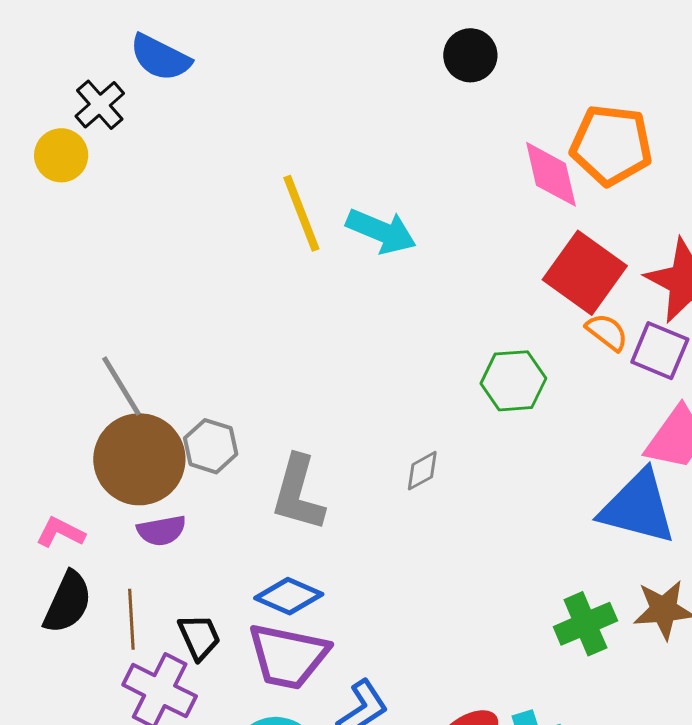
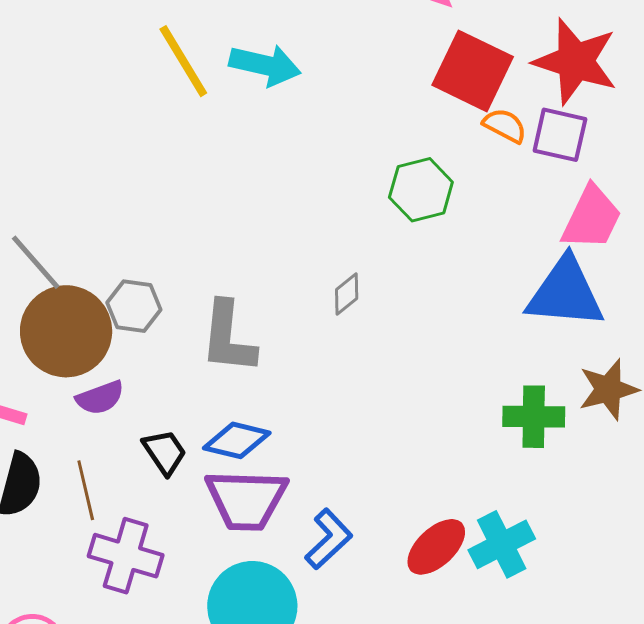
green cross: (585, 624) -> (534, 417), turned 34
black trapezoid: (199, 637) -> (165, 452), moved

